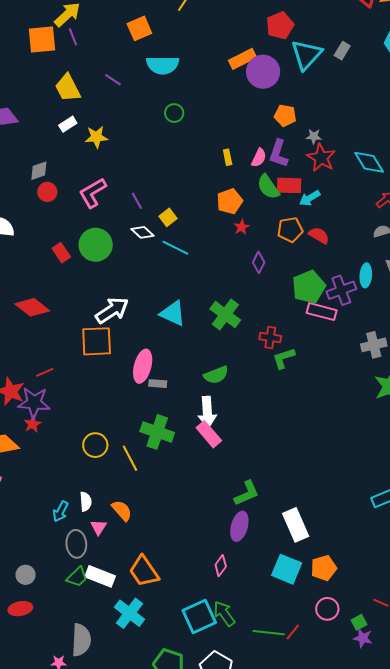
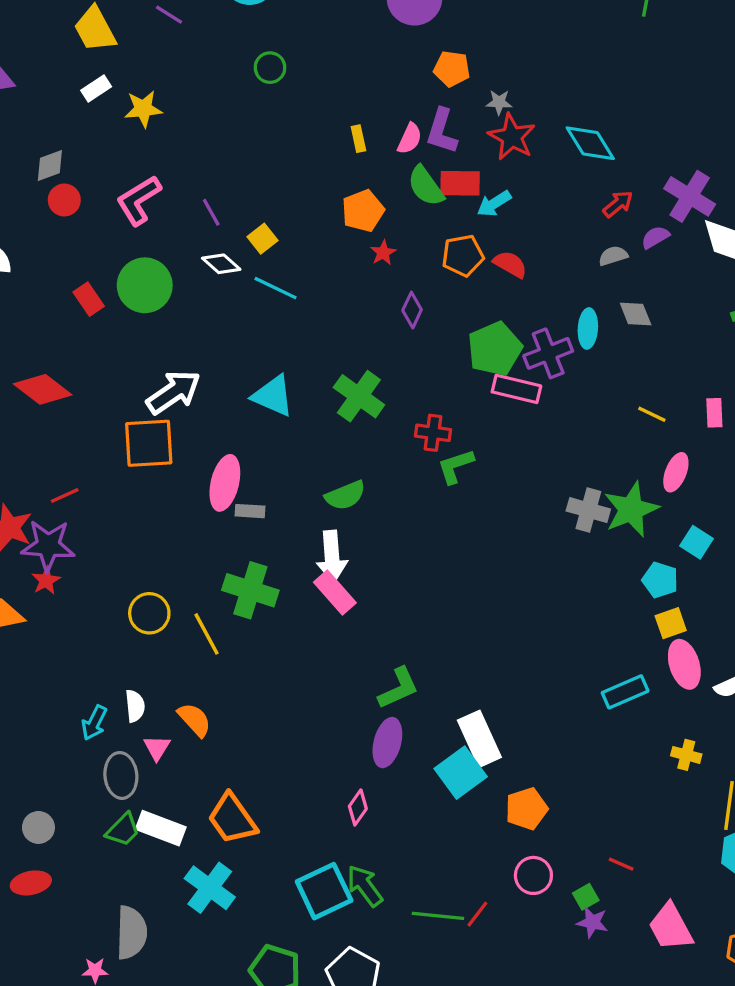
gray cross: (374, 345) -> (588, 510), moved, turned 30
cyan square: (287, 569) -> (461, 773), moved, turned 32

